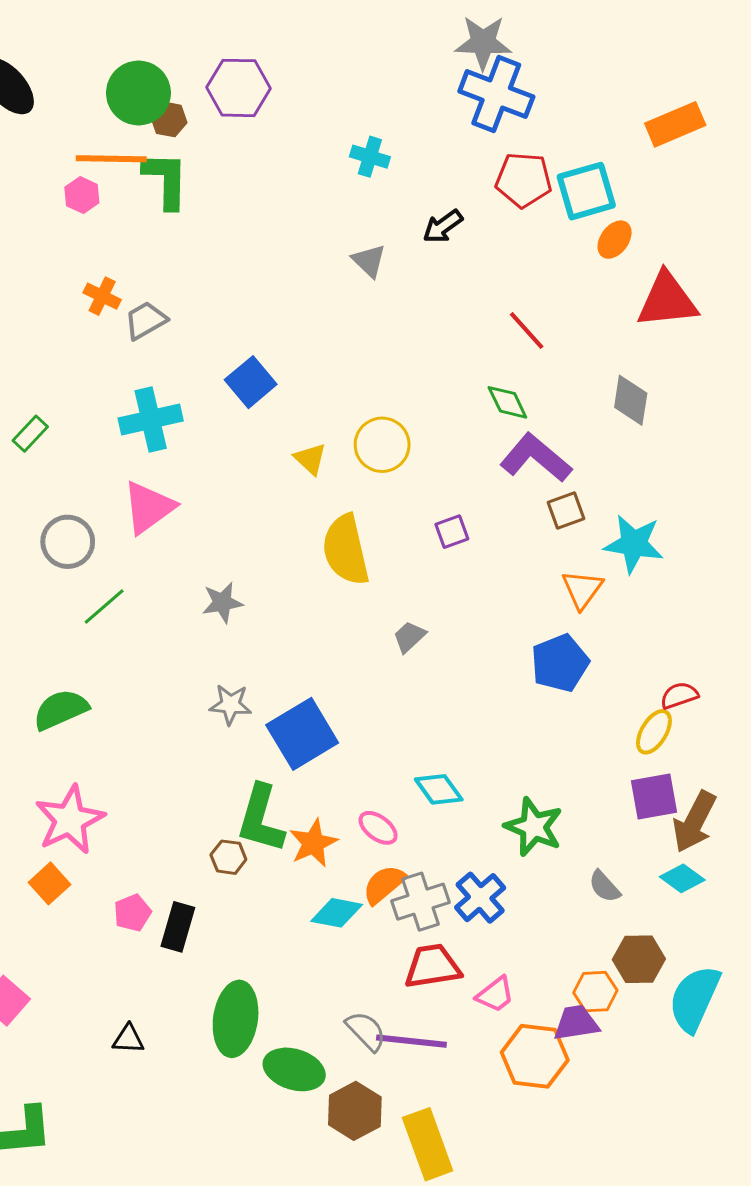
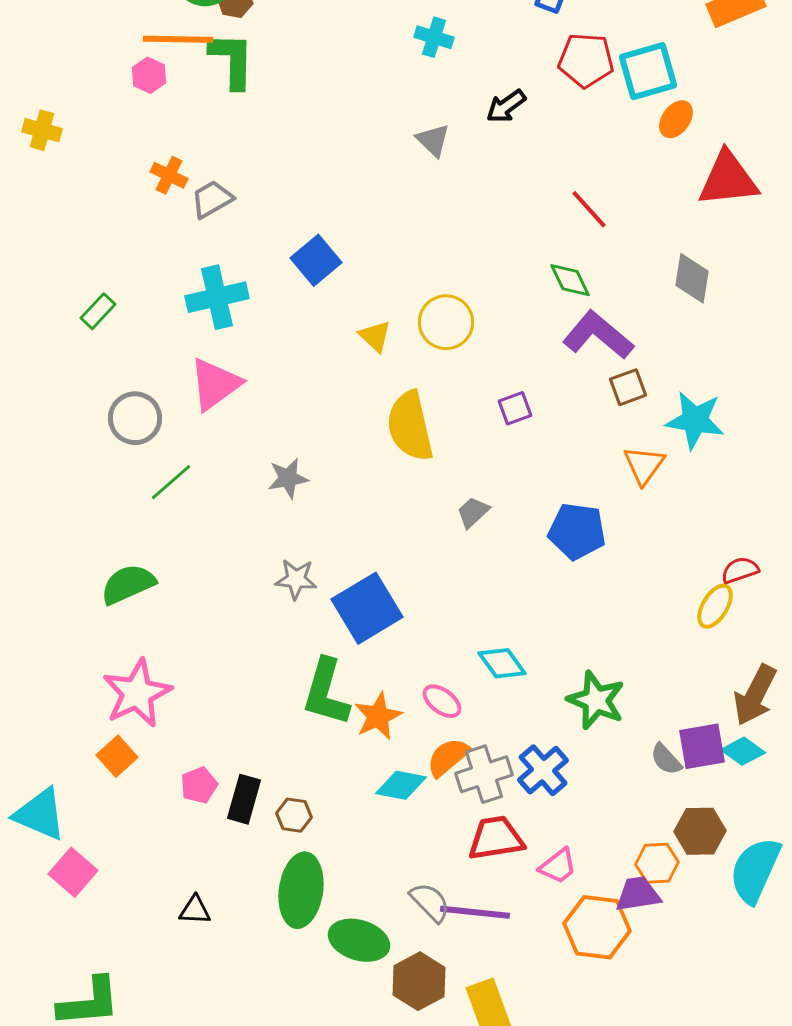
blue pentagon: (560, 663) -> (577, 531), moved, turned 30
purple square: (654, 797) -> (702, 746), moved
brown hexagon: (228, 857) -> (294, 815), moved

